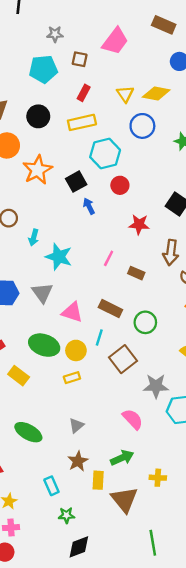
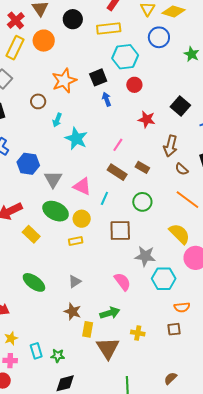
orange star: (38, 170) -> (64, 81), moved
brown rectangle: (136, 273) -> (142, 167), moved
gray triangle: (42, 293) -> (53, 179), moved
brown rectangle: (110, 308) -> (117, 172), moved
cyan line: (99, 338) -> (104, 198), moved
brown square: (123, 359) -> (120, 230), turned 30
brown star: (78, 461) -> (73, 312), turned -30
cyan rectangle: (51, 486) -> (36, 351), moved

